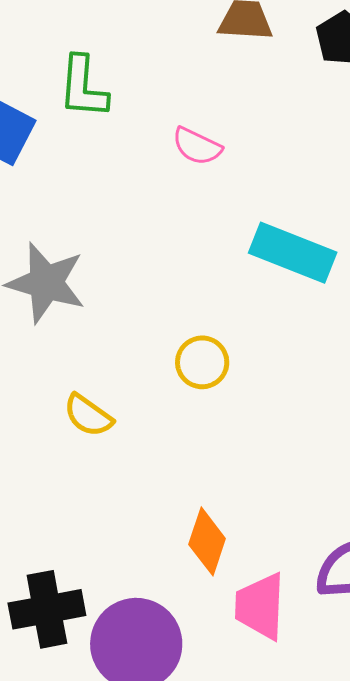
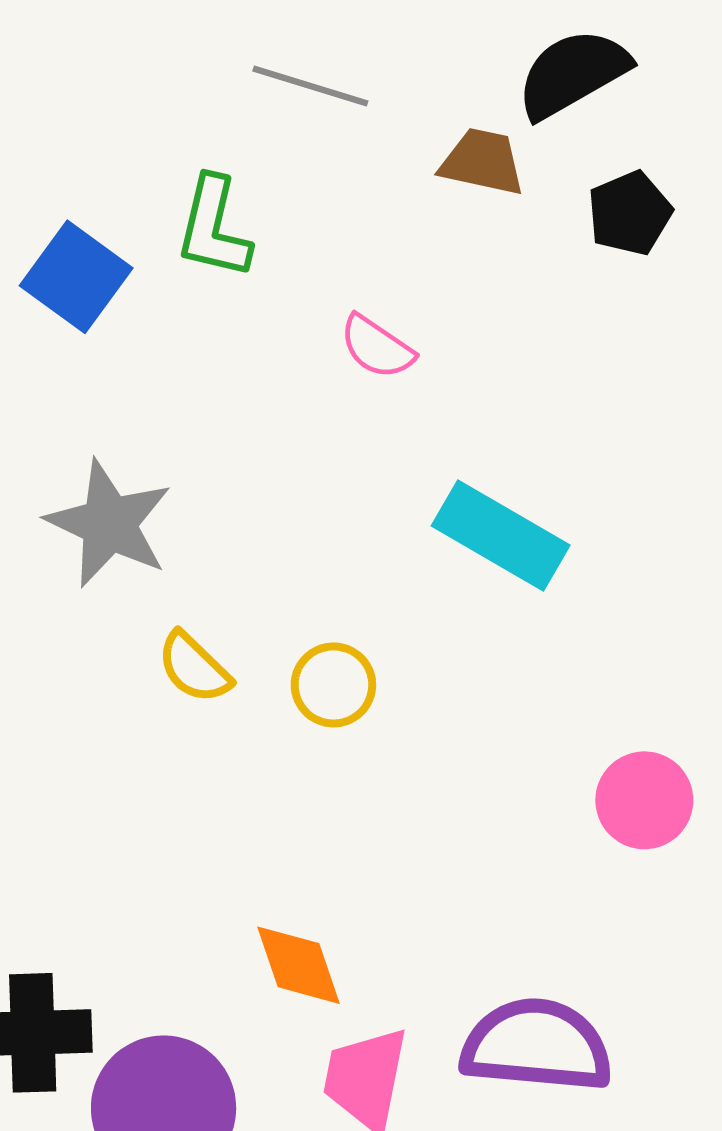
yellow semicircle: (88, 415) -> (194, 668), moved
orange diamond: (207, 541) -> (298, 965), turned -46

